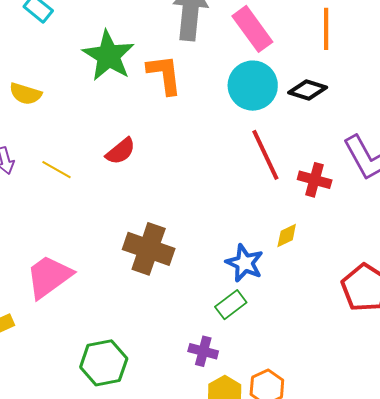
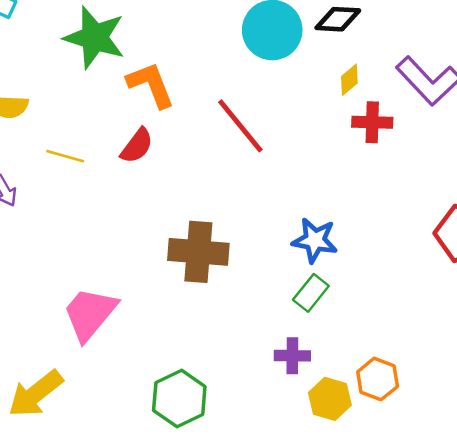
orange L-shape: (164, 74) -> (151, 85), moved
red line: (265, 155) -> (240, 126), moved
yellow line: (56, 170) -> (65, 156), moved
yellow diamond: (287, 236) -> (349, 80), moved

